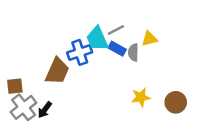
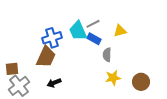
blue cross: (80, 52) -> (52, 38), moved
gray semicircle: (133, 52) -> (107, 55), moved
black arrow: (45, 110) -> (54, 83), moved, turned 32

